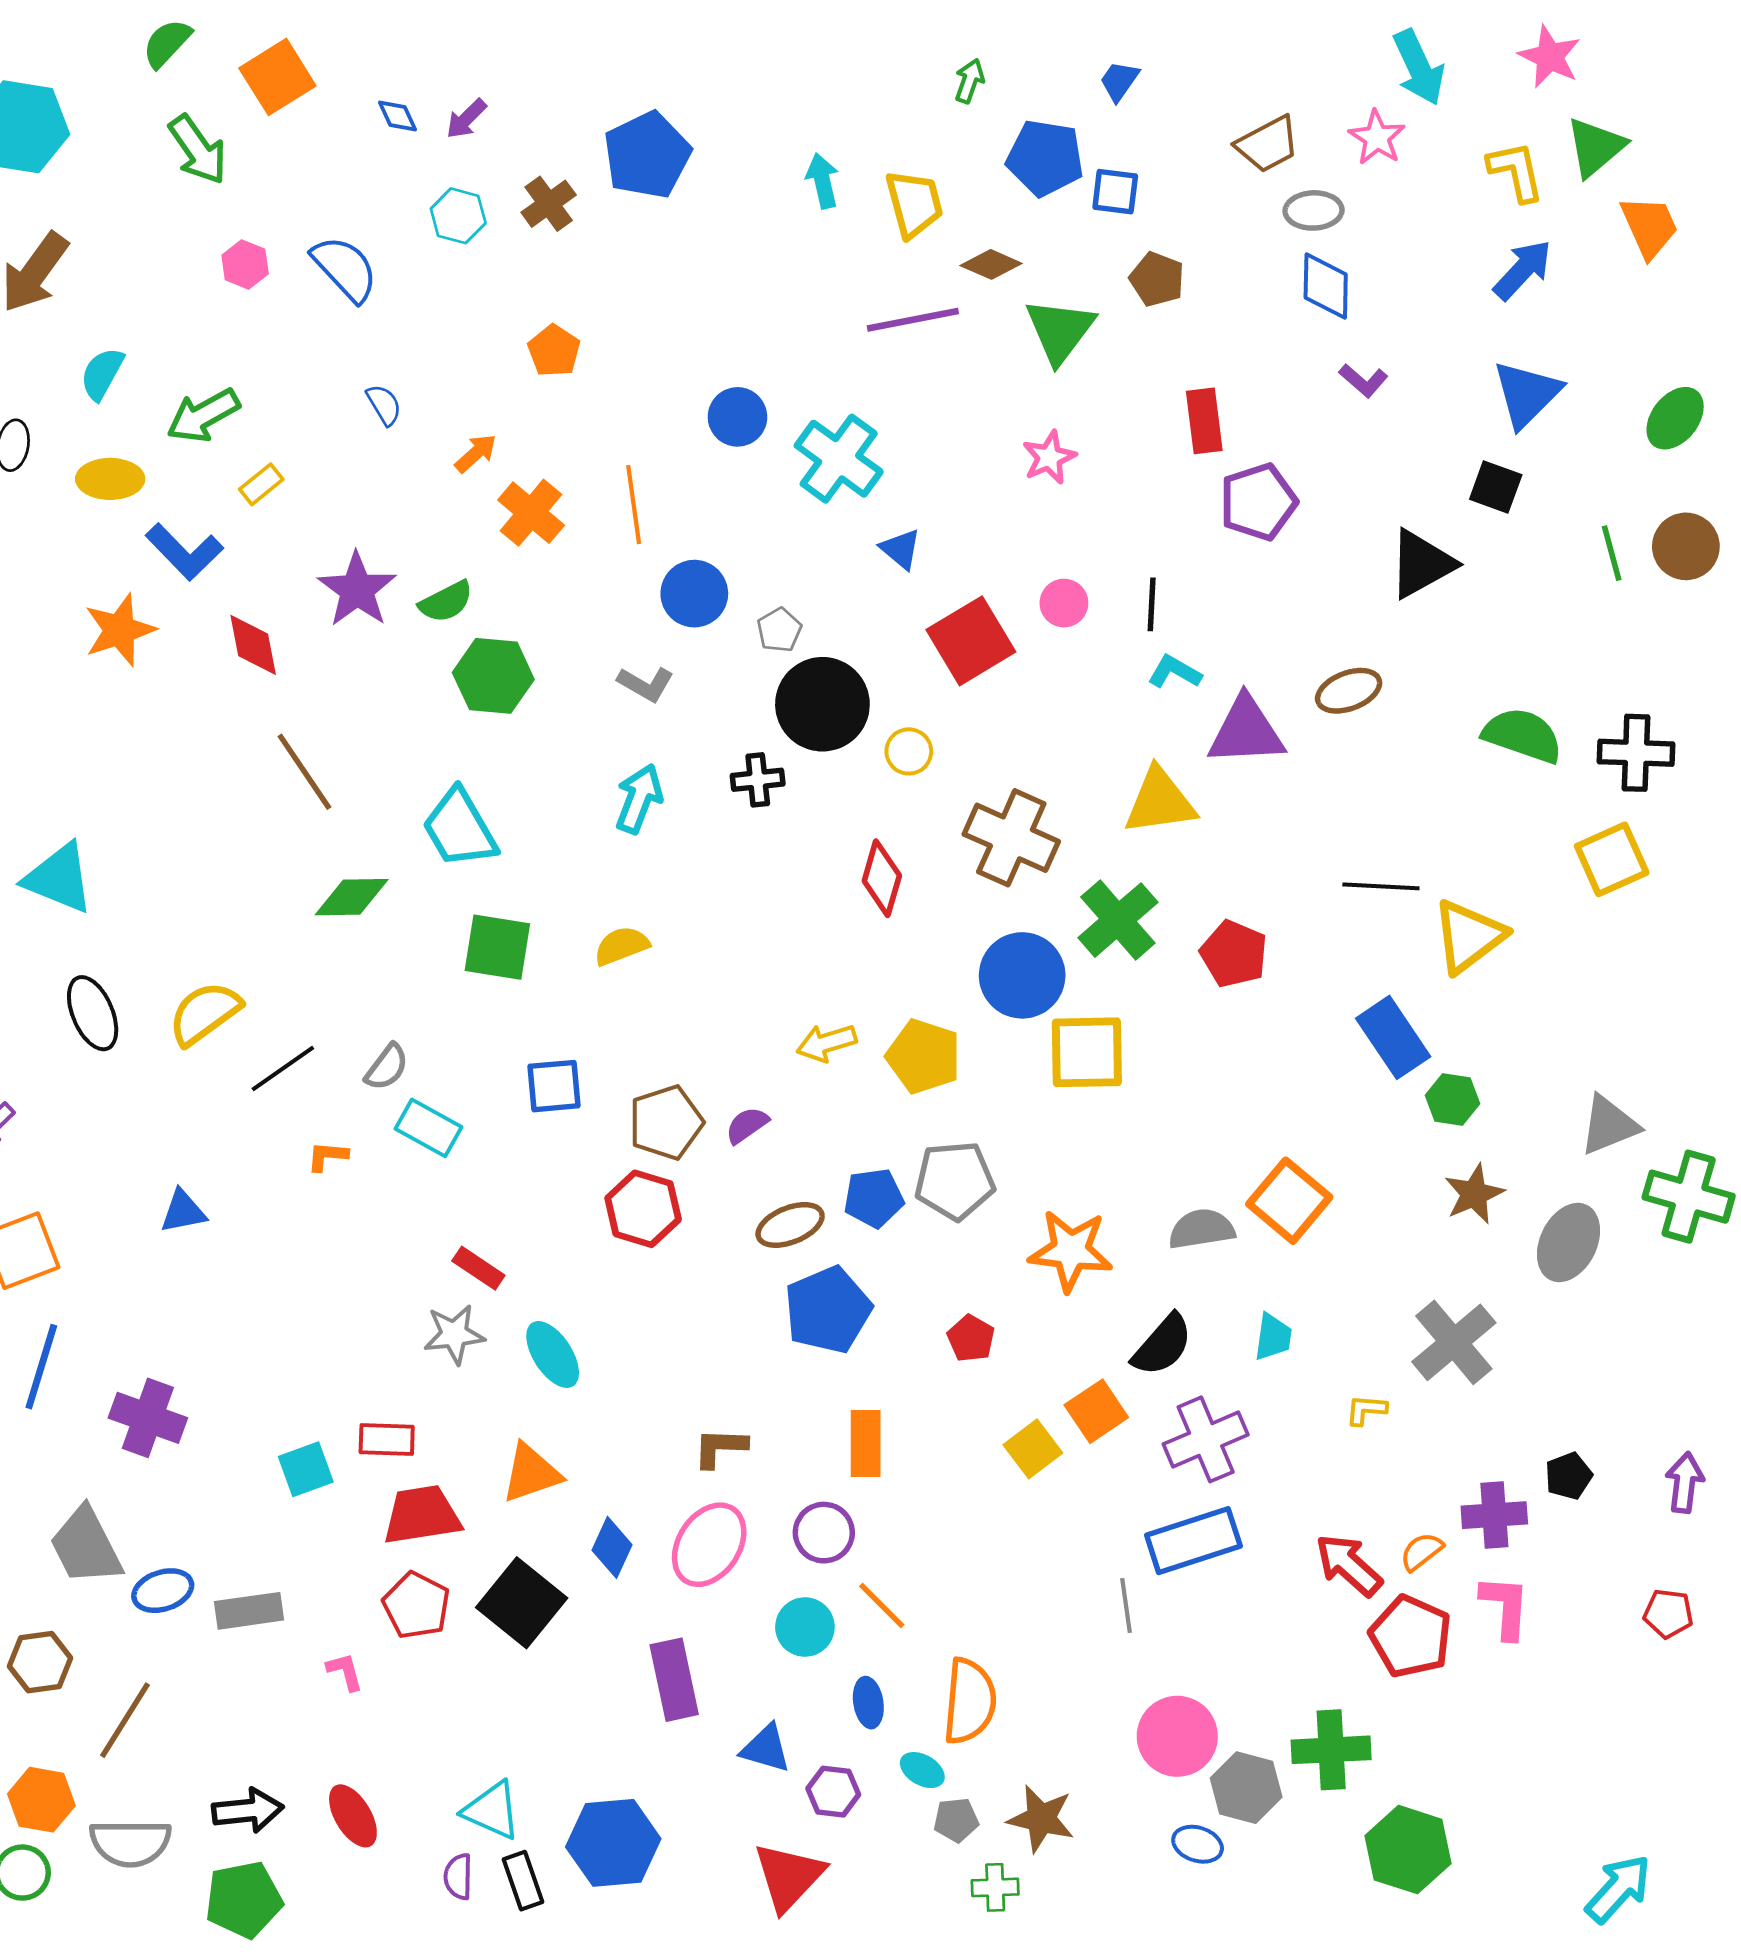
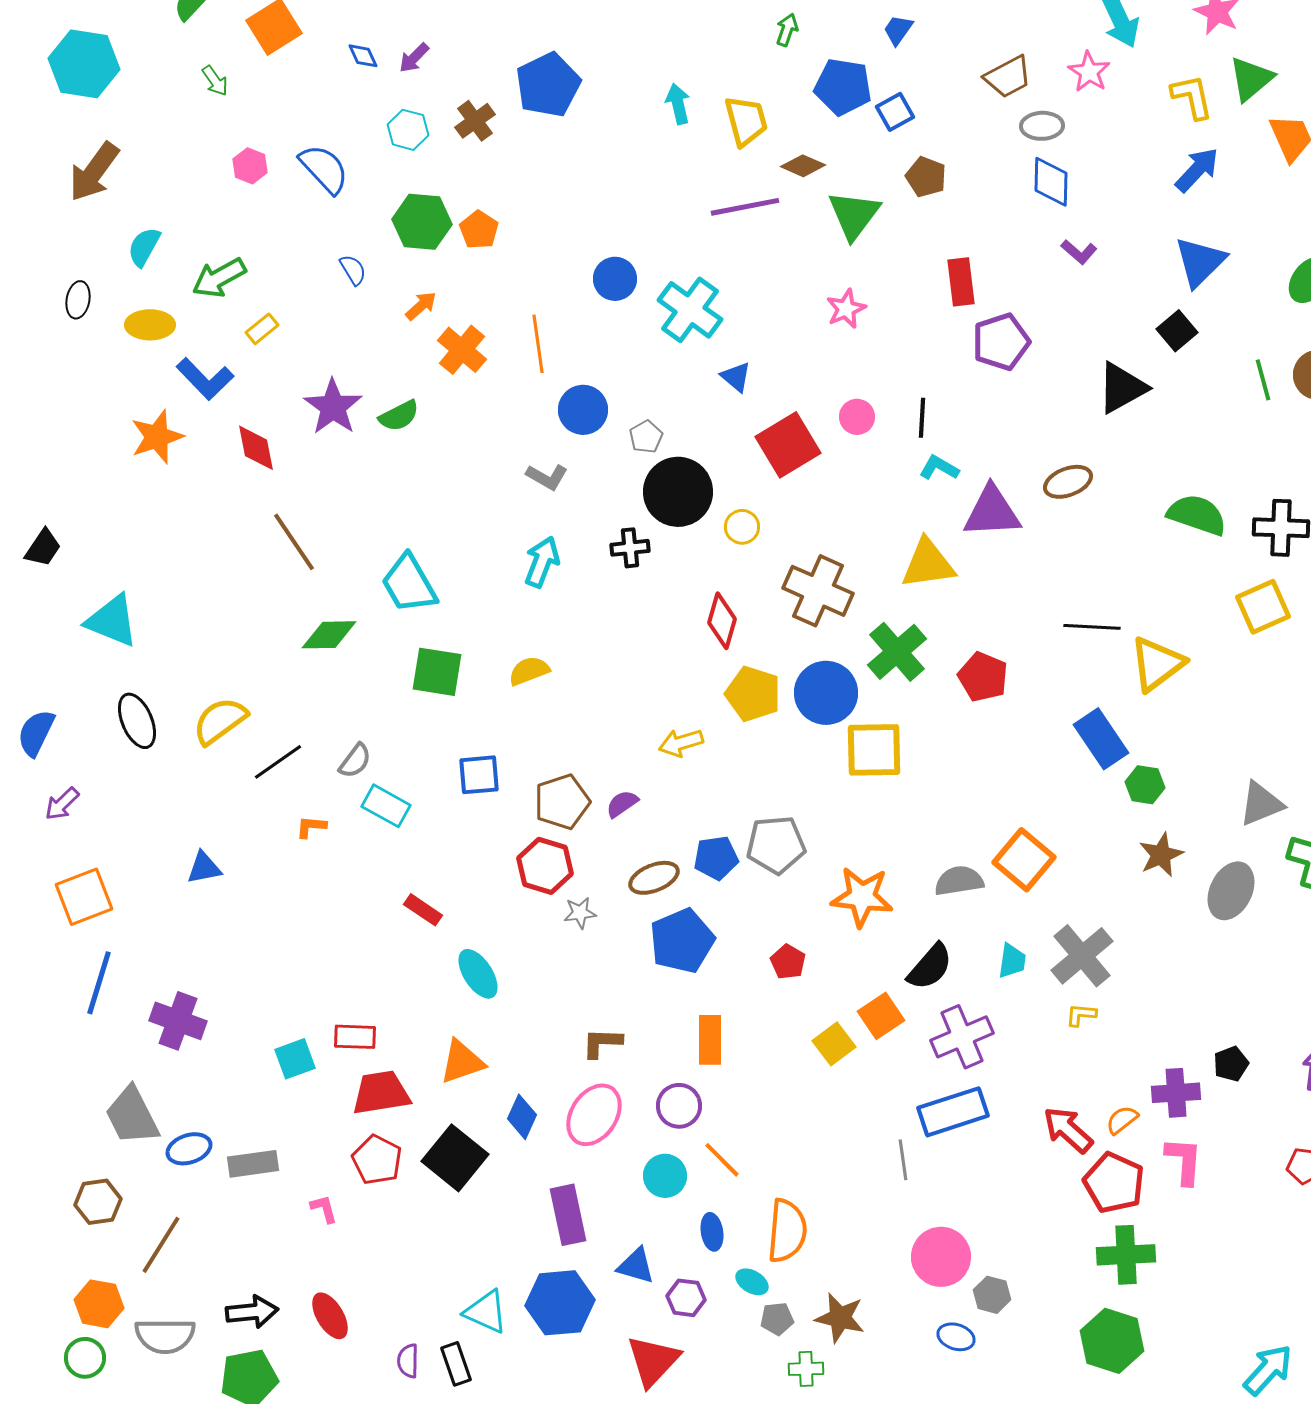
green arrow: (198, 150) -> (215, 81), size x0.6
blue square: (1115, 192) -> (895, 112), turned -36
black square: (1496, 487) -> (1177, 331), turned 30
green hexagon: (493, 676) -> (422, 222), moved
yellow pentagon: (924, 1056) -> (753, 694), moved
gray star: (454, 1334) -> (580, 913), moved, size x0.7
gray cross: (1454, 1342) -> (1082, 956), moved
green cross: (1331, 1750) -> (1126, 1255), moved
gray hexagon: (1246, 1788) -> (992, 1295), size x0.7
cyan triangle: (492, 1810) -> (486, 1312), moved
blue hexagon: (613, 1843) -> (560, 1303), moved

